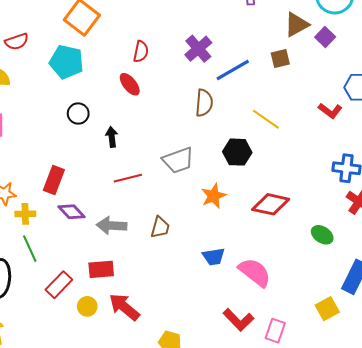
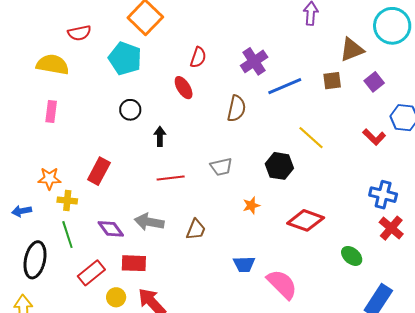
purple square: (325, 37) -> (374, 82), moved
brown semicircle: (204, 103) -> (236, 109), moved
gray trapezoid: (178, 160) -> (221, 167), size x0.7
orange star: (214, 196) -> (251, 205), size x0.7
purple diamond: (72, 212) -> (111, 229), moved

